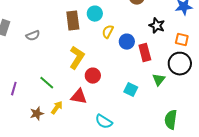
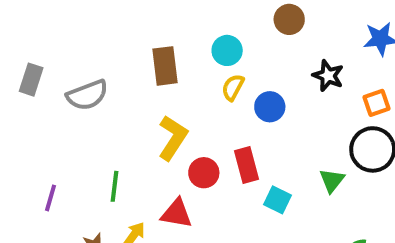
cyan circle: (95, 14) -> (227, 50), moved
gray semicircle: (33, 36) -> (87, 95), size x1.5
orange square: (182, 40) -> (377, 103), turned -32
red rectangle: (145, 53) -> (246, 165), moved
green line: (47, 83) -> (115, 186), turned 56

